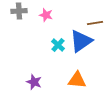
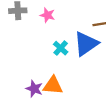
orange triangle: (77, 80) -> (53, 85), moved

